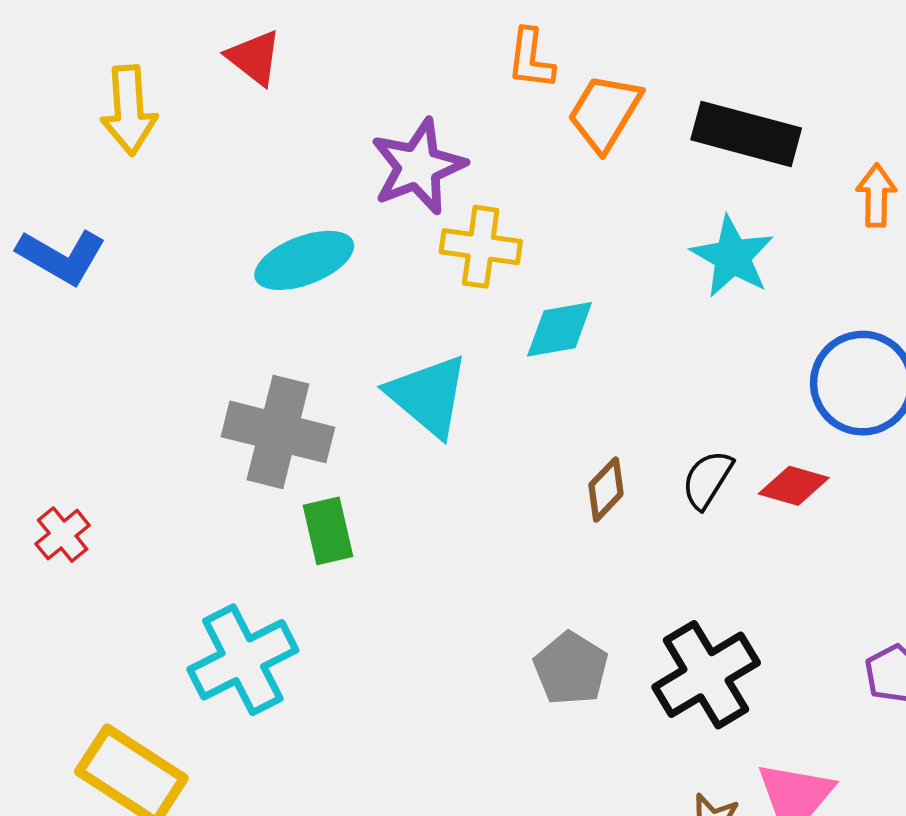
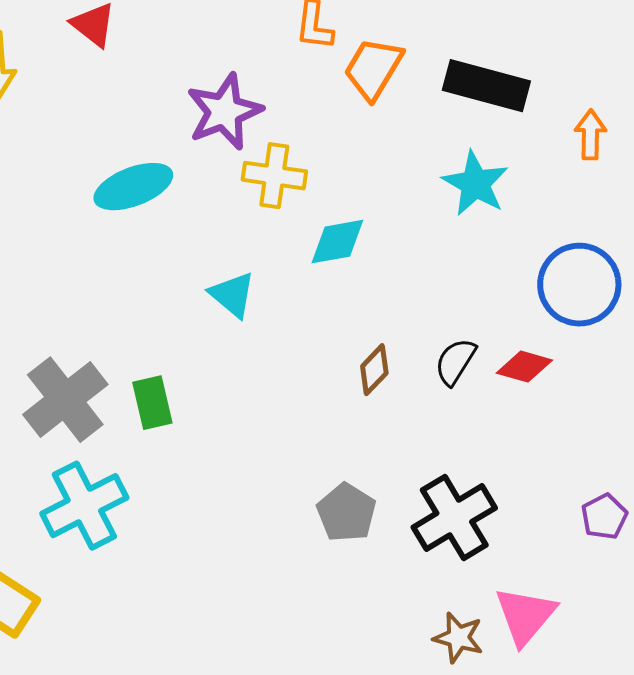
cyan triangle: (428, 396) -> (232, 295), size x0.7
gray cross: (278, 432) -> (65, 400), moved, turned 38

